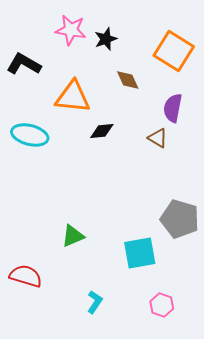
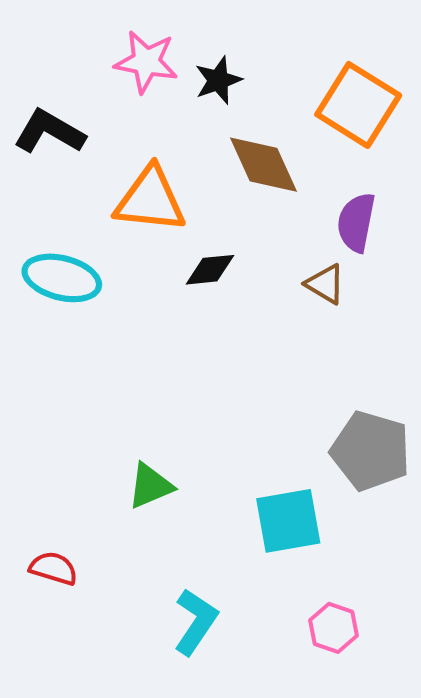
brown diamond: (128, 80) -> (264, 165), size x1.5
red semicircle: (26, 276) -> (54, 568), size x0.7
cyan L-shape: (95, 302) -> (196, 622), size x1.4

